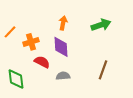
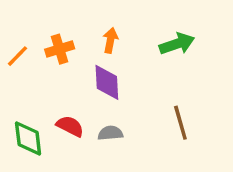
orange cross: (31, 42) -> (60, 49), moved
red semicircle: (42, 62) -> (70, 126), moved
brown line: (103, 70) -> (180, 123), turned -36

